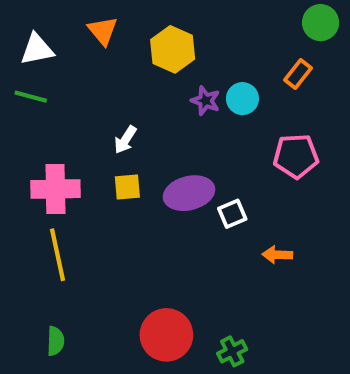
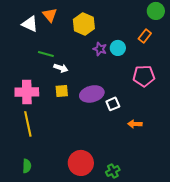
white triangle: (37, 49) -> (30, 24), moved, turned 36
green line: (31, 97) -> (46, 54), moved
white arrow: (125, 140) -> (61, 68), turned -104

